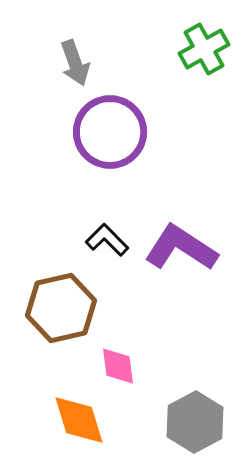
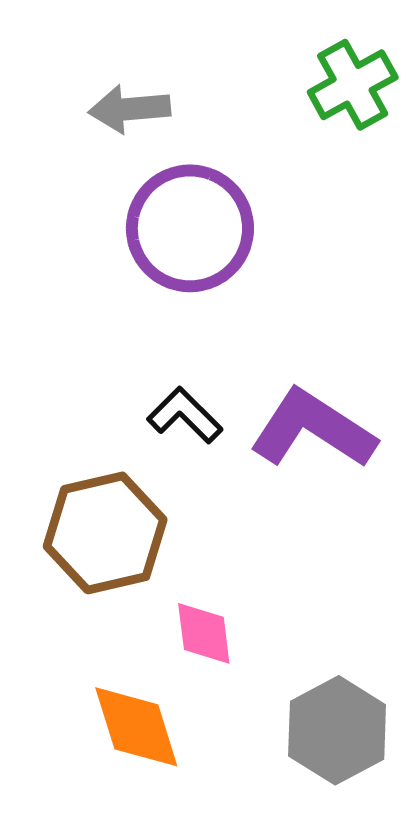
gray arrow: (75, 63) -> (129, 109), turned 105

